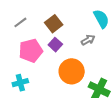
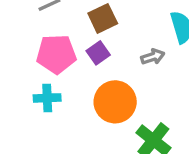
cyan cross: (20, 83) -> (47, 98), moved

